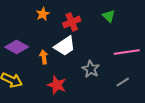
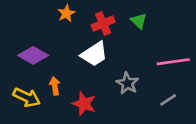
green triangle: (109, 16) -> (139, 21), moved
orange arrow: (44, 57) -> (55, 86), moved

